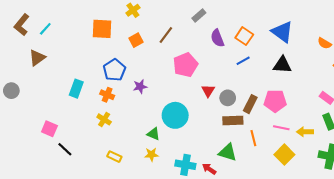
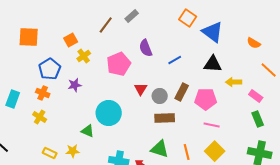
yellow cross: (133, 10) -> (84, 56), moved
orange square: (102, 29) -> (29, 37), moved
brown line: (166, 35) -> (106, 25), moved
orange square: (244, 36) -> (188, 18), moved
purple semicircle: (217, 38) -> (146, 48), moved
cyan rectangle: (76, 89) -> (13, 99), moved
brown rectangle: (250, 104) -> (182, 92), moved
yellow arrow: (305, 132) -> (234, 82), moved
orange line: (253, 138) -> (187, 152), moved
yellow star: (151, 155) -> (73, 151), moved

